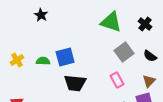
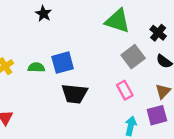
black star: (41, 15) -> (43, 14), moved
black cross: (145, 24) -> (158, 33), moved

